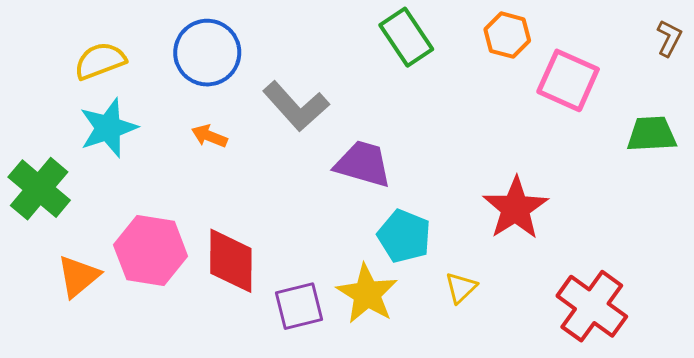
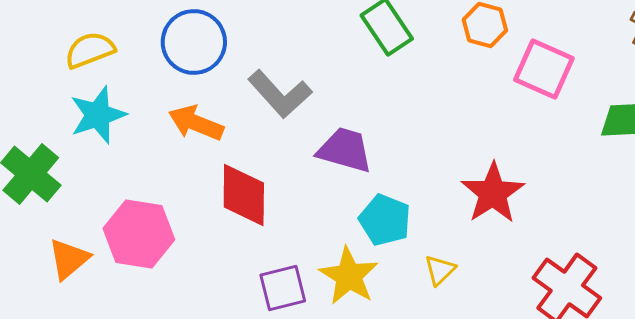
orange arrow: (209, 136) -> (196, 123), size x1.6
red diamond: (231, 261) -> (244, 195), moved

